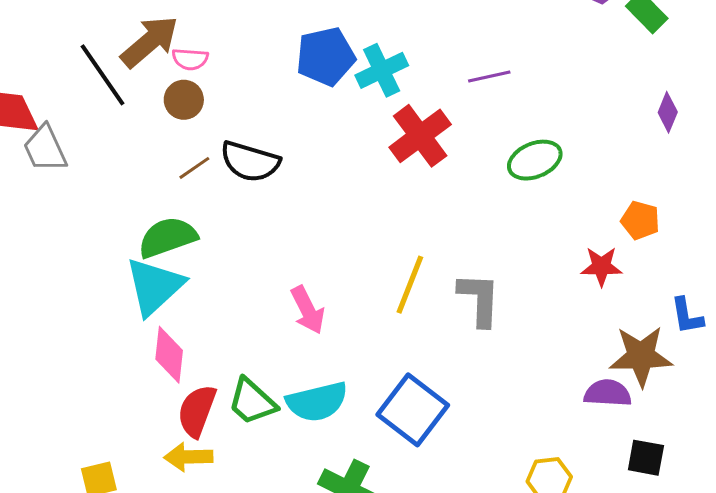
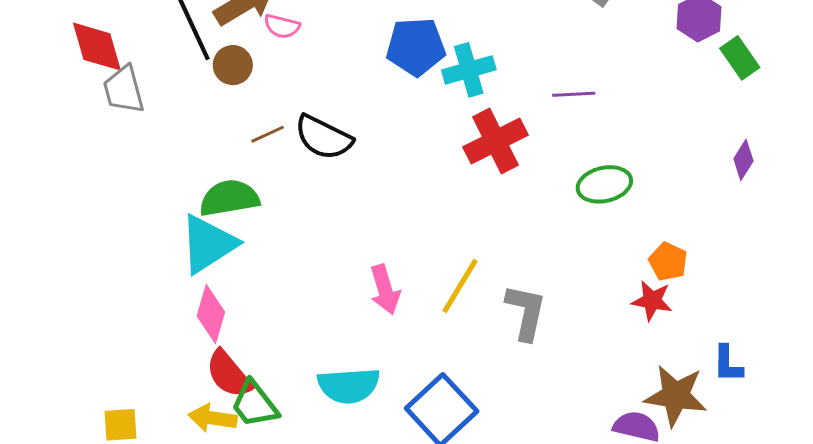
brown circle: (184, 100) -> (233, 65), moved
orange pentagon: (640, 220) -> (668, 262), moved
pink arrow: (308, 310) -> (385, 290), moved
green trapezoid: (252, 402) -> (255, 404), moved
red semicircle: (197, 411) -> (229, 374), turned -70

